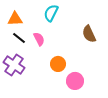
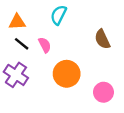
orange circle: (58, 64) -> (67, 74), size x1.5
pink circle: (75, 81) -> (103, 92), moved

